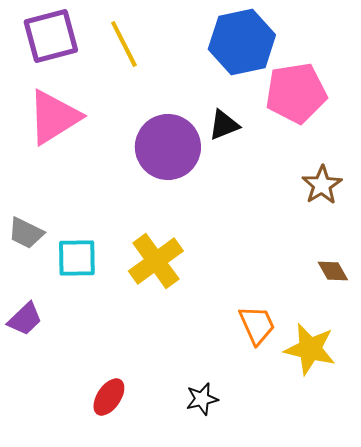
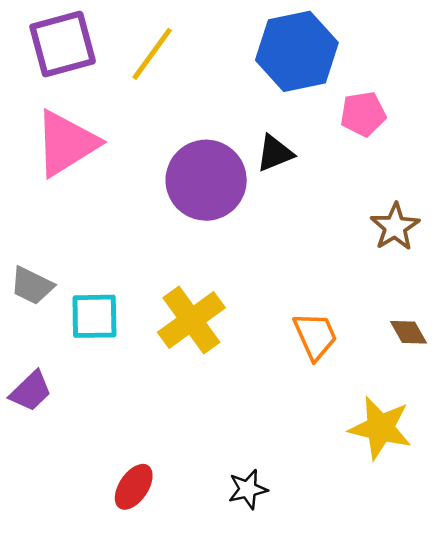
yellow line: (124, 44) -> (152, 54), turned 63
pink pentagon: (296, 93) -> (363, 114), size x0.6
orange trapezoid: (257, 325) -> (315, 336), moved

